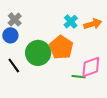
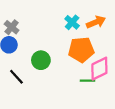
orange pentagon: (61, 47) -> (81, 50), moved, turned -30
green circle: (38, 53) -> (41, 60), size x0.7

